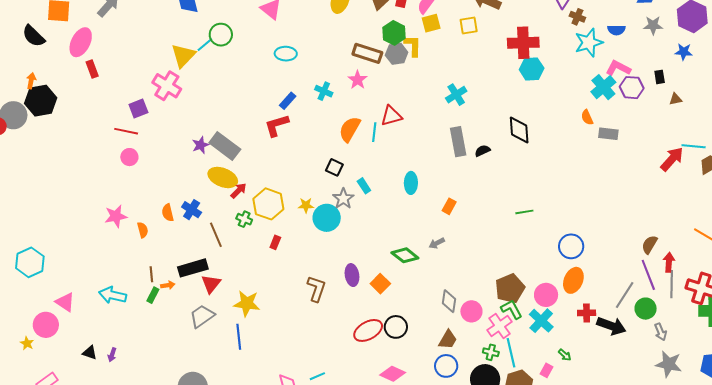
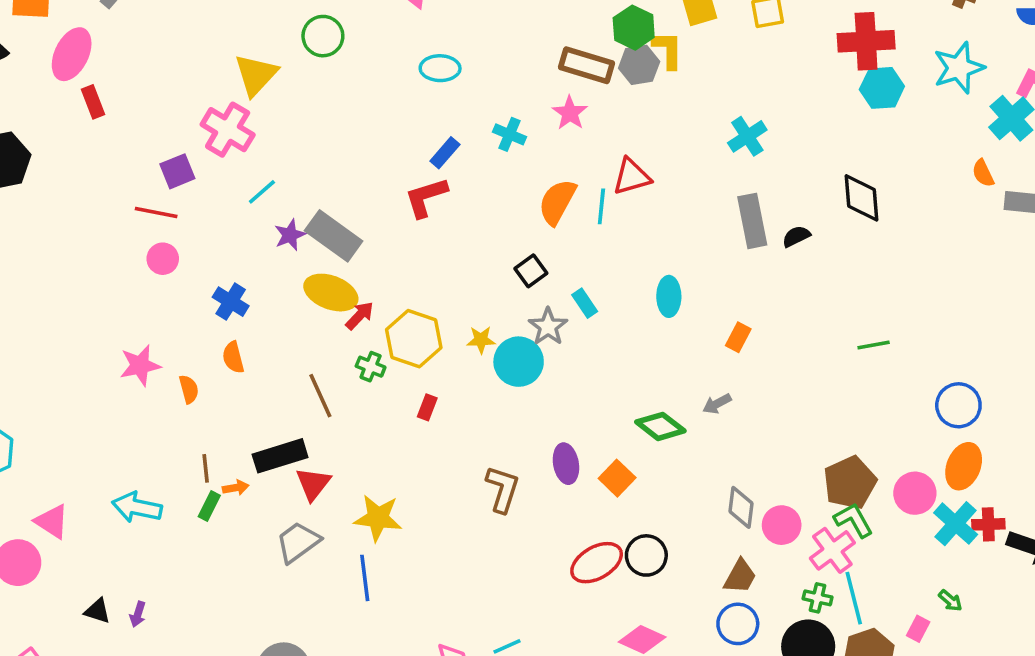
cyan star: (589, 43) -> (959, 68), moved
cyan line: (205, 45) -> (262, 192), moved
black square: (334, 167) -> (531, 271), turned 30
blue cross: (192, 210) -> (231, 302), moved
cyan cross: (541, 321) -> (956, 524), moved

